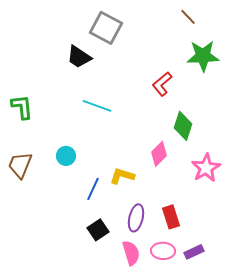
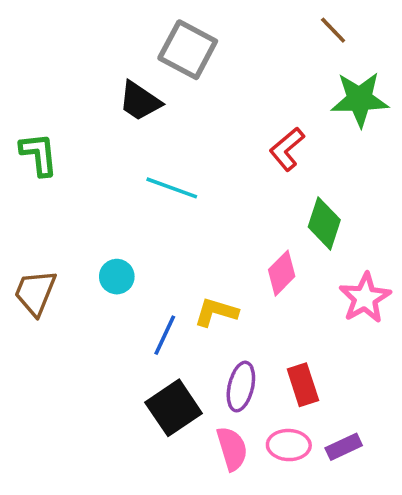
green L-shape: (22, 107) -> (39, 154), moved
black square: (98, 230) -> (174, 408), size x1.4

